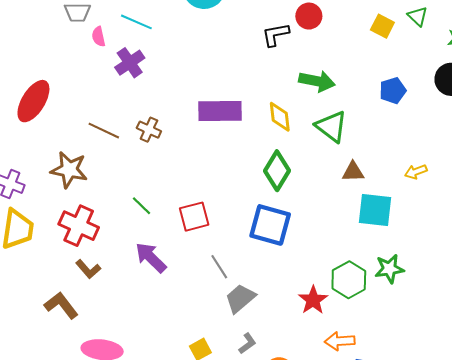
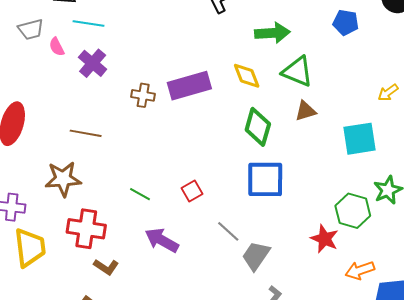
blue pentagon: (393, 91) -> (346, 22), turned -30
brown cross: (149, 130) -> (143, 95), moved
brown triangle: (353, 172) -> (305, 111), moved
red square: (194, 217) -> (192, 191), size x0.7

